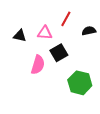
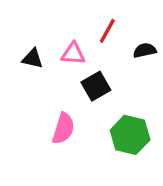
pink semicircle: (38, 65) -> (63, 128), moved

